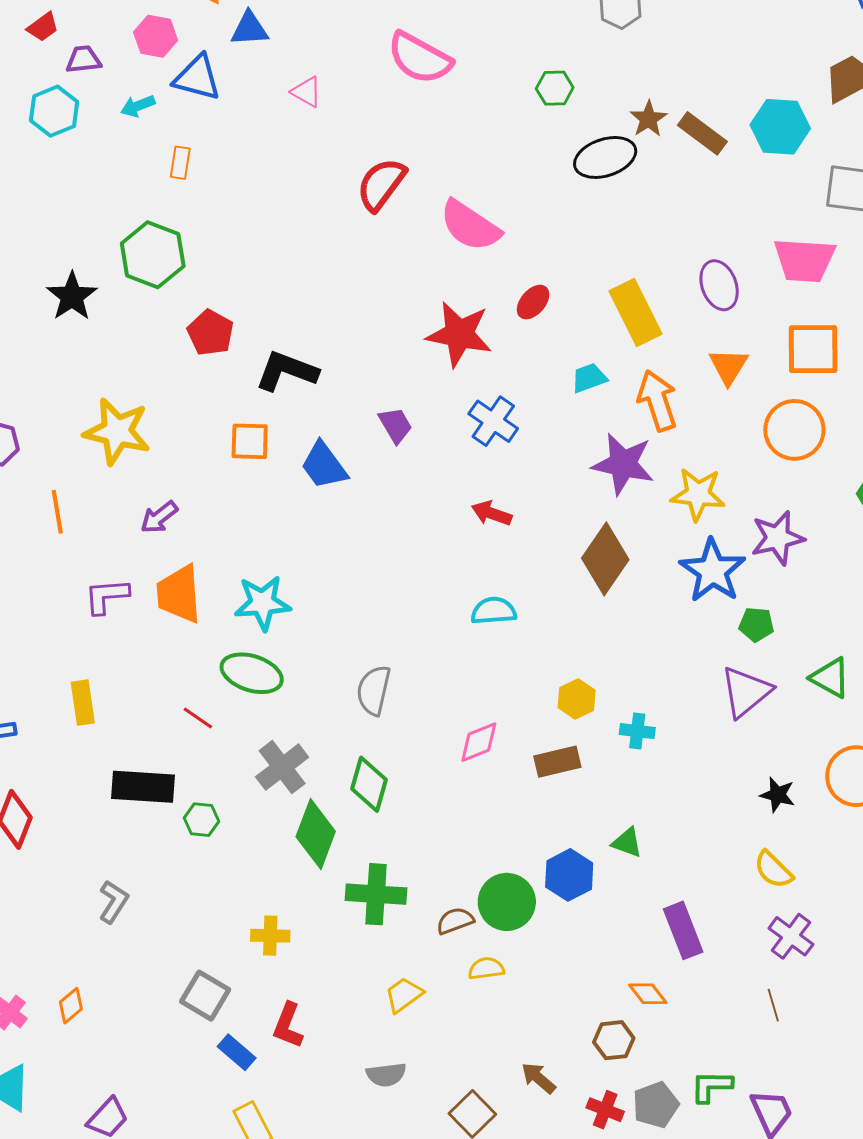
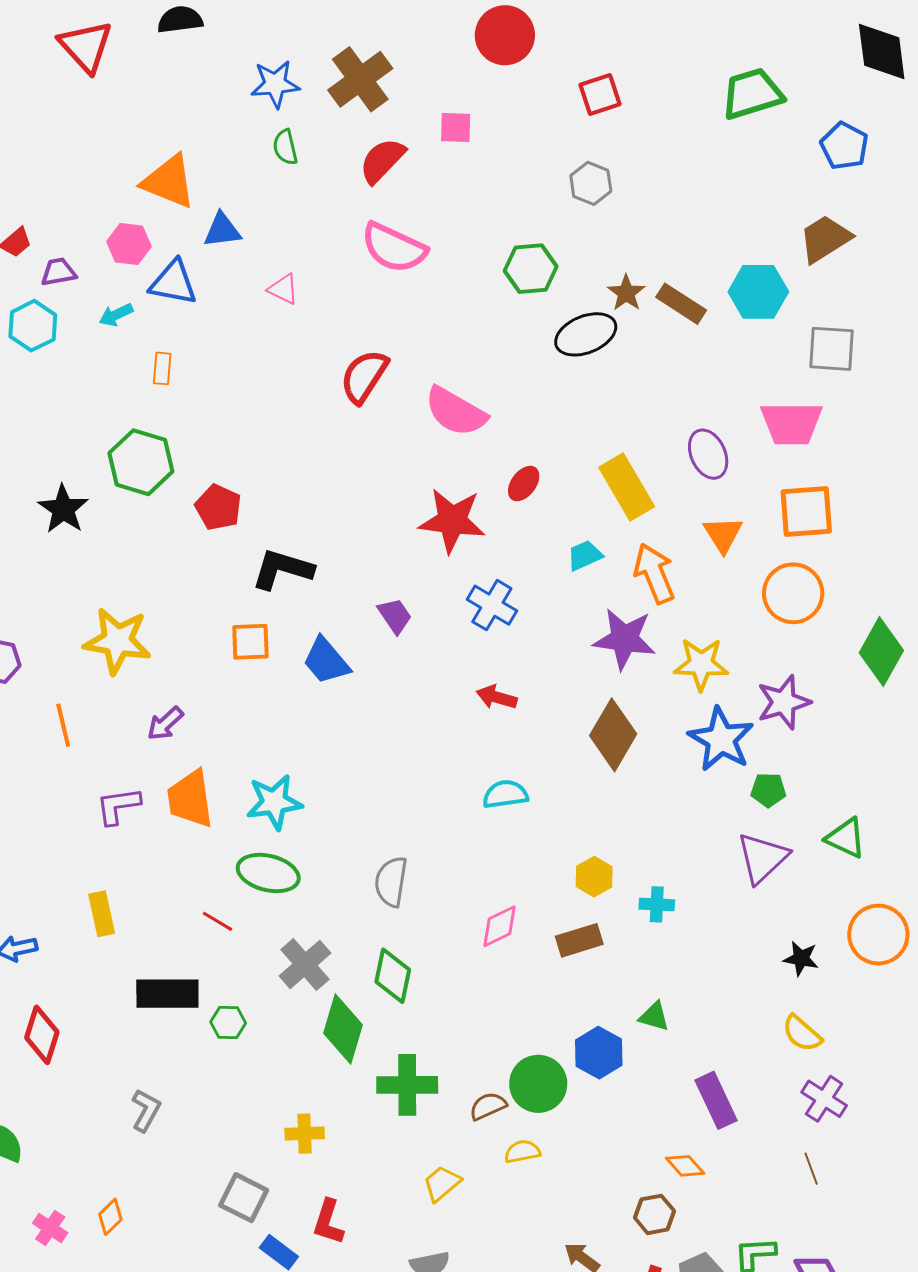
green hexagon: (555, 88) -> (531, 269), size x1.4
red pentagon: (210, 333) -> (218, 507), moved

